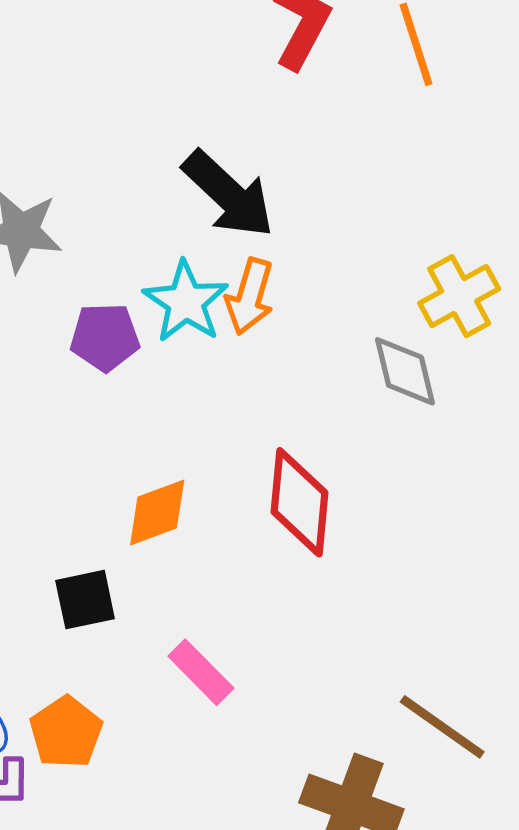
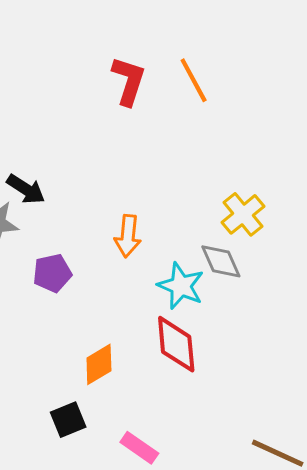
black arrow: (228, 194) -> (26, 189), moved, size x0.7
cyan star: (186, 302) -> (181, 286), moved

